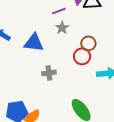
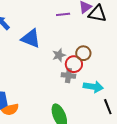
gray star: (62, 28) -> (59, 55), moved
gray cross: (49, 73) -> (68, 76), moved

